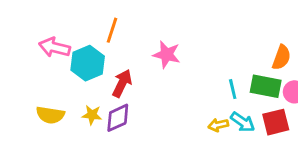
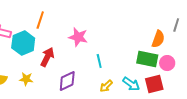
cyan line: (233, 89) -> (99, 61), moved
purple diamond: (118, 118) -> (67, 81), moved
yellow arrow: (218, 125) -> (106, 86), moved, turned -32

